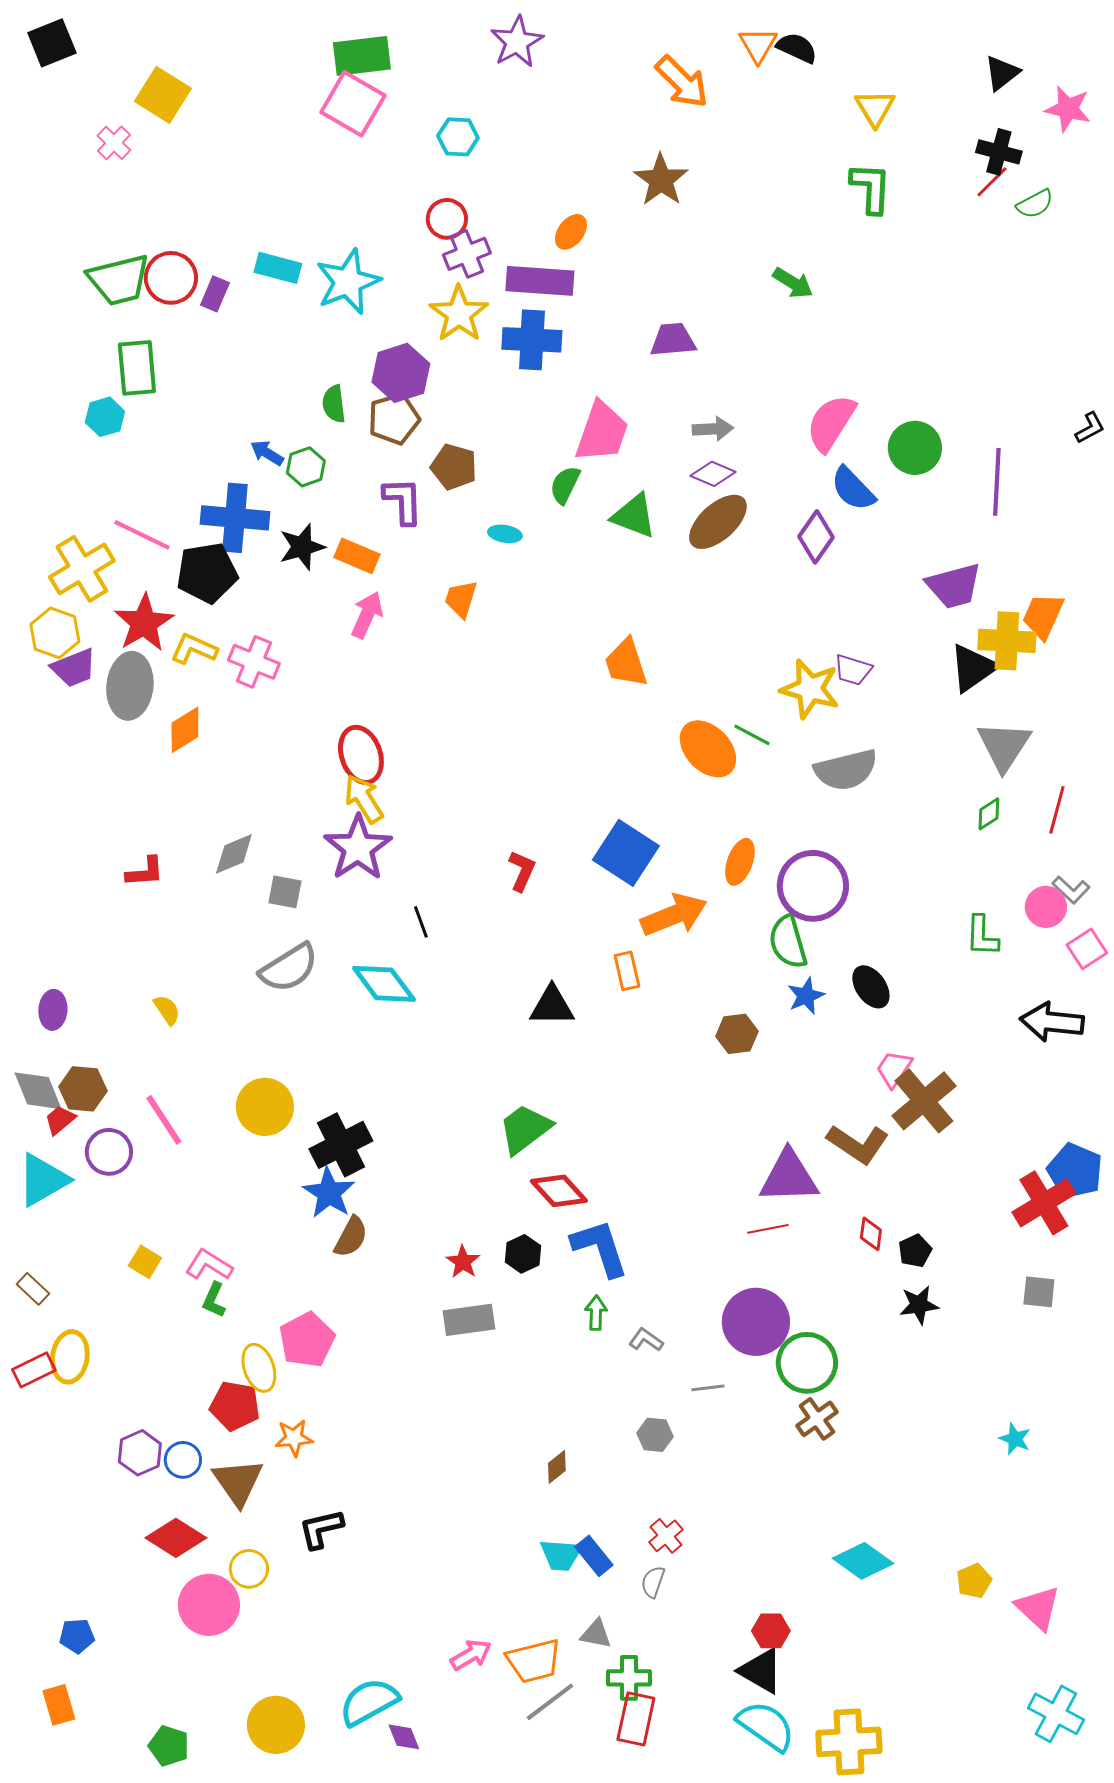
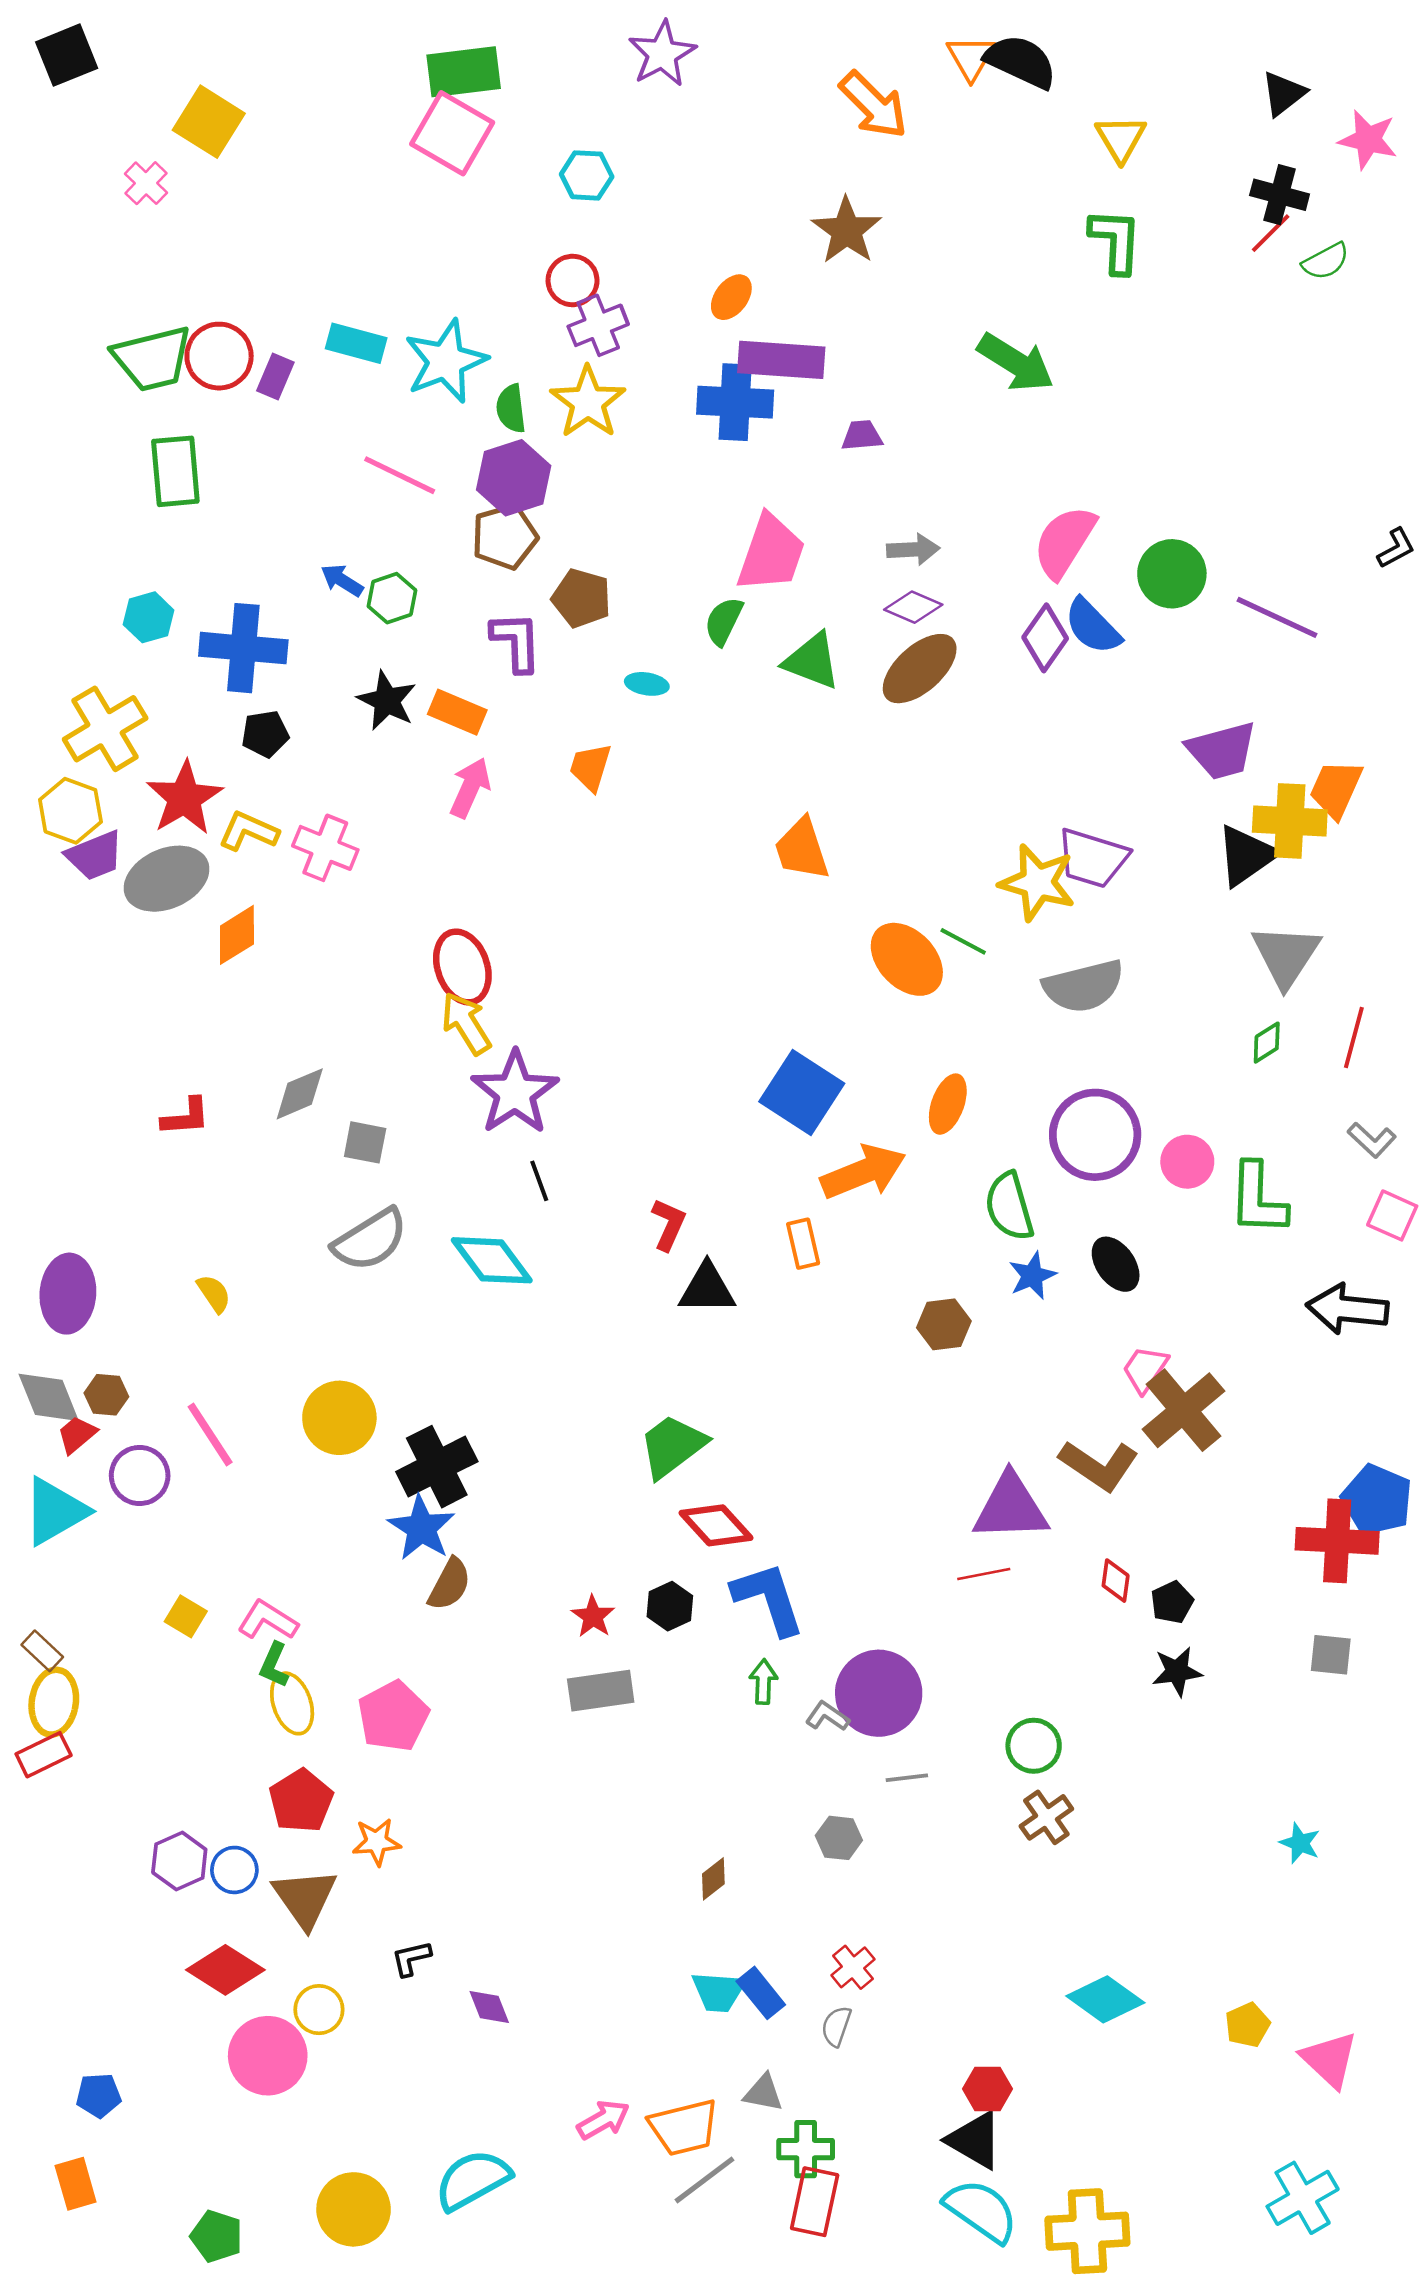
black semicircle: (797, 48) -> (1021, 61), size x1.4
purple rectangle: (540, 281) -> (781, 360), moved
green arrow: (793, 283) -> (1016, 362), size x1.5
blue cross: (532, 340) -> (735, 402), moved
purple trapezoid: (673, 340) -> (862, 435), size x0.7
green semicircle: (334, 404) -> (511, 409), moved
cyan hexagon: (105, 417) -> (149, 617), moved
purple line: (997, 482) -> (1277, 617), turned -68
blue cross: (235, 518) -> (243, 648), moved
pink line: (142, 535) -> (400, 475), moved
purple diamond: (816, 537) -> (1045, 638), moved
black star: (302, 547) -> (387, 701), turned -30
black pentagon: (207, 573) -> (265, 734), size x0.6
purple trapezoid: (853, 670) -> (1093, 858), size x1.5
gray ellipse: (130, 686) -> (167, 879), turned 60
purple star: (358, 848) -> (515, 1093), moved
red L-shape: (522, 871) -> (669, 1224), moved
purple circle: (813, 886) -> (1095, 1135), moved
pink circle: (1046, 907) -> (1187, 1162), moved
green L-shape: (982, 936) -> (1258, 1199), size x1.4
pink square: (1087, 949) -> (1392, 1215), turned -33
purple ellipse: (53, 1010) -> (68, 1294), size x1.5
brown hexagon: (83, 1089) -> (106, 1395), size x0.7
red cross: (1044, 1203) -> (1337, 1541), turned 34
purple circle: (756, 1322) -> (879, 1693), moved
yellow ellipse: (70, 1357) -> (54, 1702), moved
green circle: (807, 1363) -> (1034, 1746), size x0.7
yellow ellipse: (259, 1368) -> (292, 1703), moved
red pentagon: (235, 1406) -> (301, 1801), turned 30
black L-shape: (321, 1529) -> (411, 1958), size x0.7
cyan cross: (1056, 1714) -> (1303, 2198), moved, turned 32
purple diamond: (404, 1737) -> (489, 2007), moved

